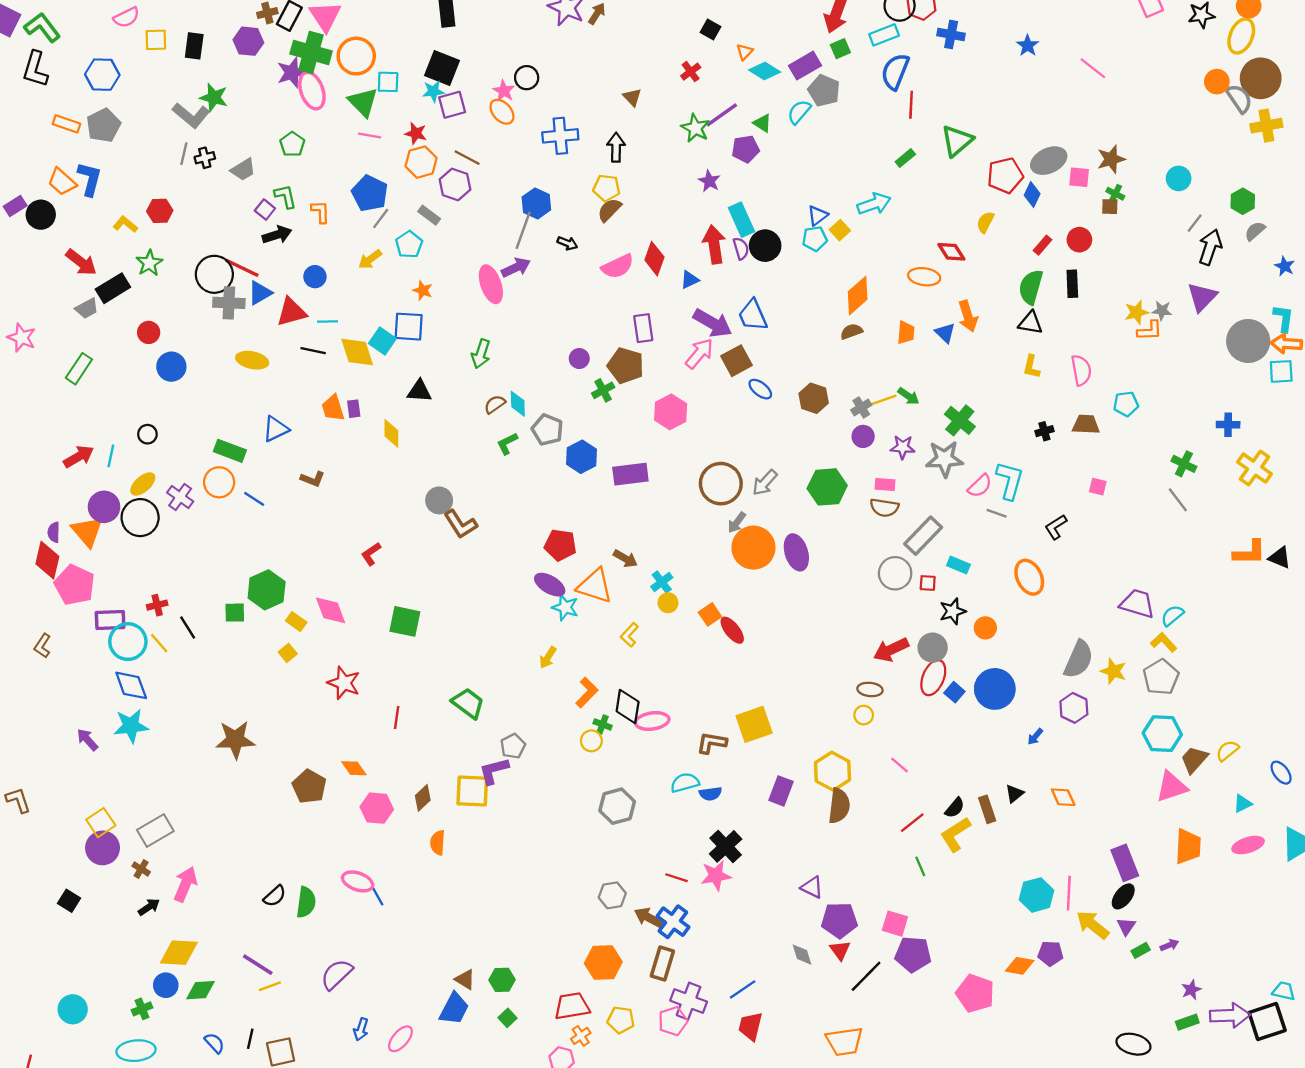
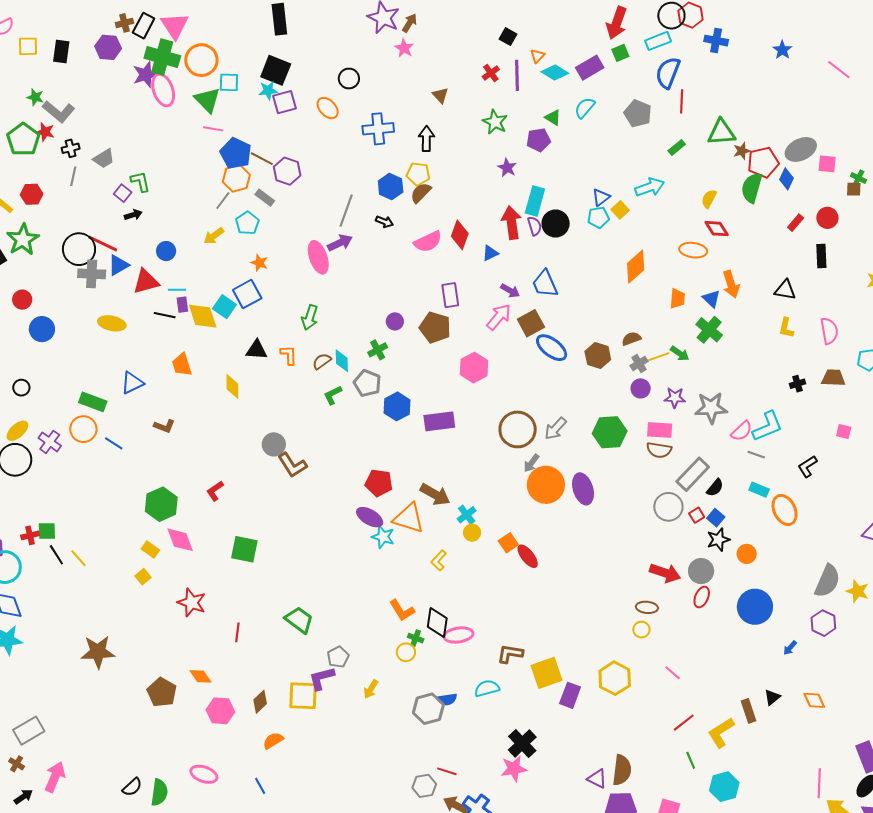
pink star: (504, 91) -> (404, 48), moved
gray pentagon: (824, 91) -> (638, 113), moved
green star: (214, 97) -> (35, 97), moved, size x0.7
purple line: (722, 115) -> (517, 75), moved, turned -56
red star: (416, 133) -> (45, 132), moved
green triangle: (957, 141) -> (721, 132), turned 36
green pentagon: (292, 144) -> (23, 139), moved, size x1.5
gray line: (184, 154) -> (73, 176), moved
brown line: (467, 158) -> (262, 159), moved
brown star: (1111, 159) -> (742, 151), moved, size x0.7
orange hexagon: (421, 162) -> (236, 178), moved
blue pentagon: (370, 193) -> (236, 153), moved
blue hexagon: (536, 203) -> (391, 187), moved
orange L-shape: (320, 212) -> (289, 355), moved
cyan rectangle: (741, 220) -> (535, 201), turned 40
yellow semicircle: (985, 222) -> (709, 199), moved
black arrow: (277, 235) -> (133, 215), size x0.7
green star: (149, 263) -> (23, 240), size x1.4
green semicircle: (1031, 287) -> (752, 188), moved
purple arrow: (713, 323) -> (510, 291), size x0.6
blue square: (409, 327) -> (247, 294), turned -32
brown semicircle: (851, 332) -> (631, 339), moved
blue ellipse: (760, 389) -> (552, 348), size x1.5
green cross: (603, 390) -> (378, 350), moved
purple rectangle: (354, 409) -> (182, 305), moved
green cross: (960, 420) -> (709, 330), moved
cyan L-shape: (1010, 481) -> (768, 426), turned 52
pink rectangle: (885, 485) -> (660, 430), size x1.4
brown arrow: (625, 559) -> (435, 495), size x1.4
cyan rectangle: (958, 565) -> (759, 490), moved
red square: (928, 583) -> (697, 515), turned -35
green hexagon: (267, 590) -> (161, 504), moved
green square: (235, 613) -> (47, 531), moved
yellow line: (159, 643) -> (79, 558), moved
red arrow: (891, 650) -> (665, 573), turned -136
yellow arrow: (548, 657) -> (371, 689), moved
red ellipse: (933, 678) -> (702, 597), size x0.7
orange L-shape: (587, 692) -> (402, 610), turned 104
blue square: (954, 692) -> (716, 518), moved
yellow square: (754, 724) -> (546, 673), moved
blue semicircle: (710, 794) -> (447, 699), moved
brown semicircle: (839, 806) -> (622, 770), moved
black semicircle: (955, 808) -> (715, 488), moved
orange semicircle: (438, 843) -> (273, 741), turned 55
red line: (677, 878) -> (447, 771), moved
cyan hexagon: (1036, 895) -> (724, 787), moved
blue line: (378, 896) -> (260, 786), moved

